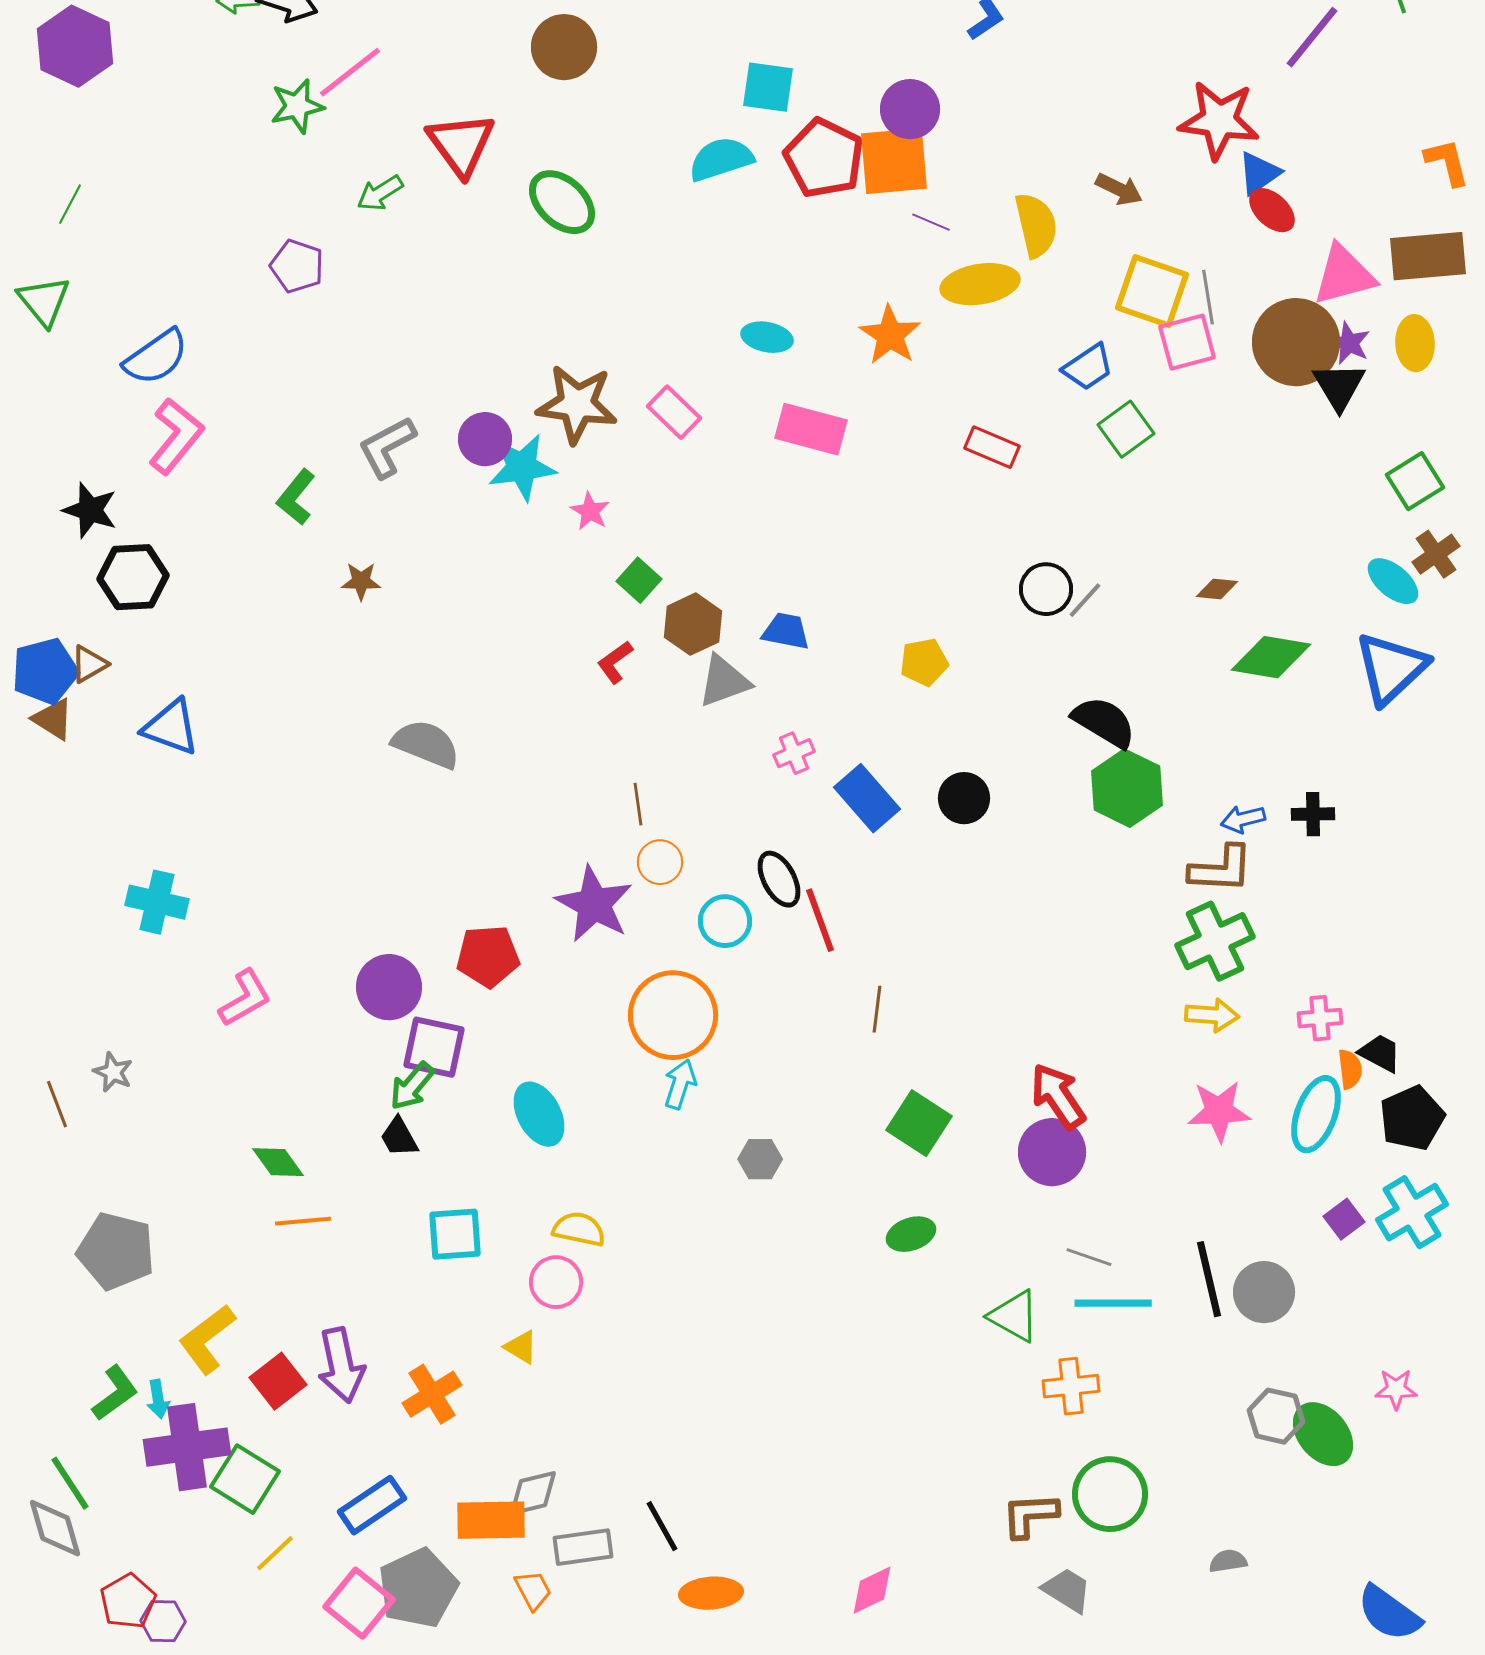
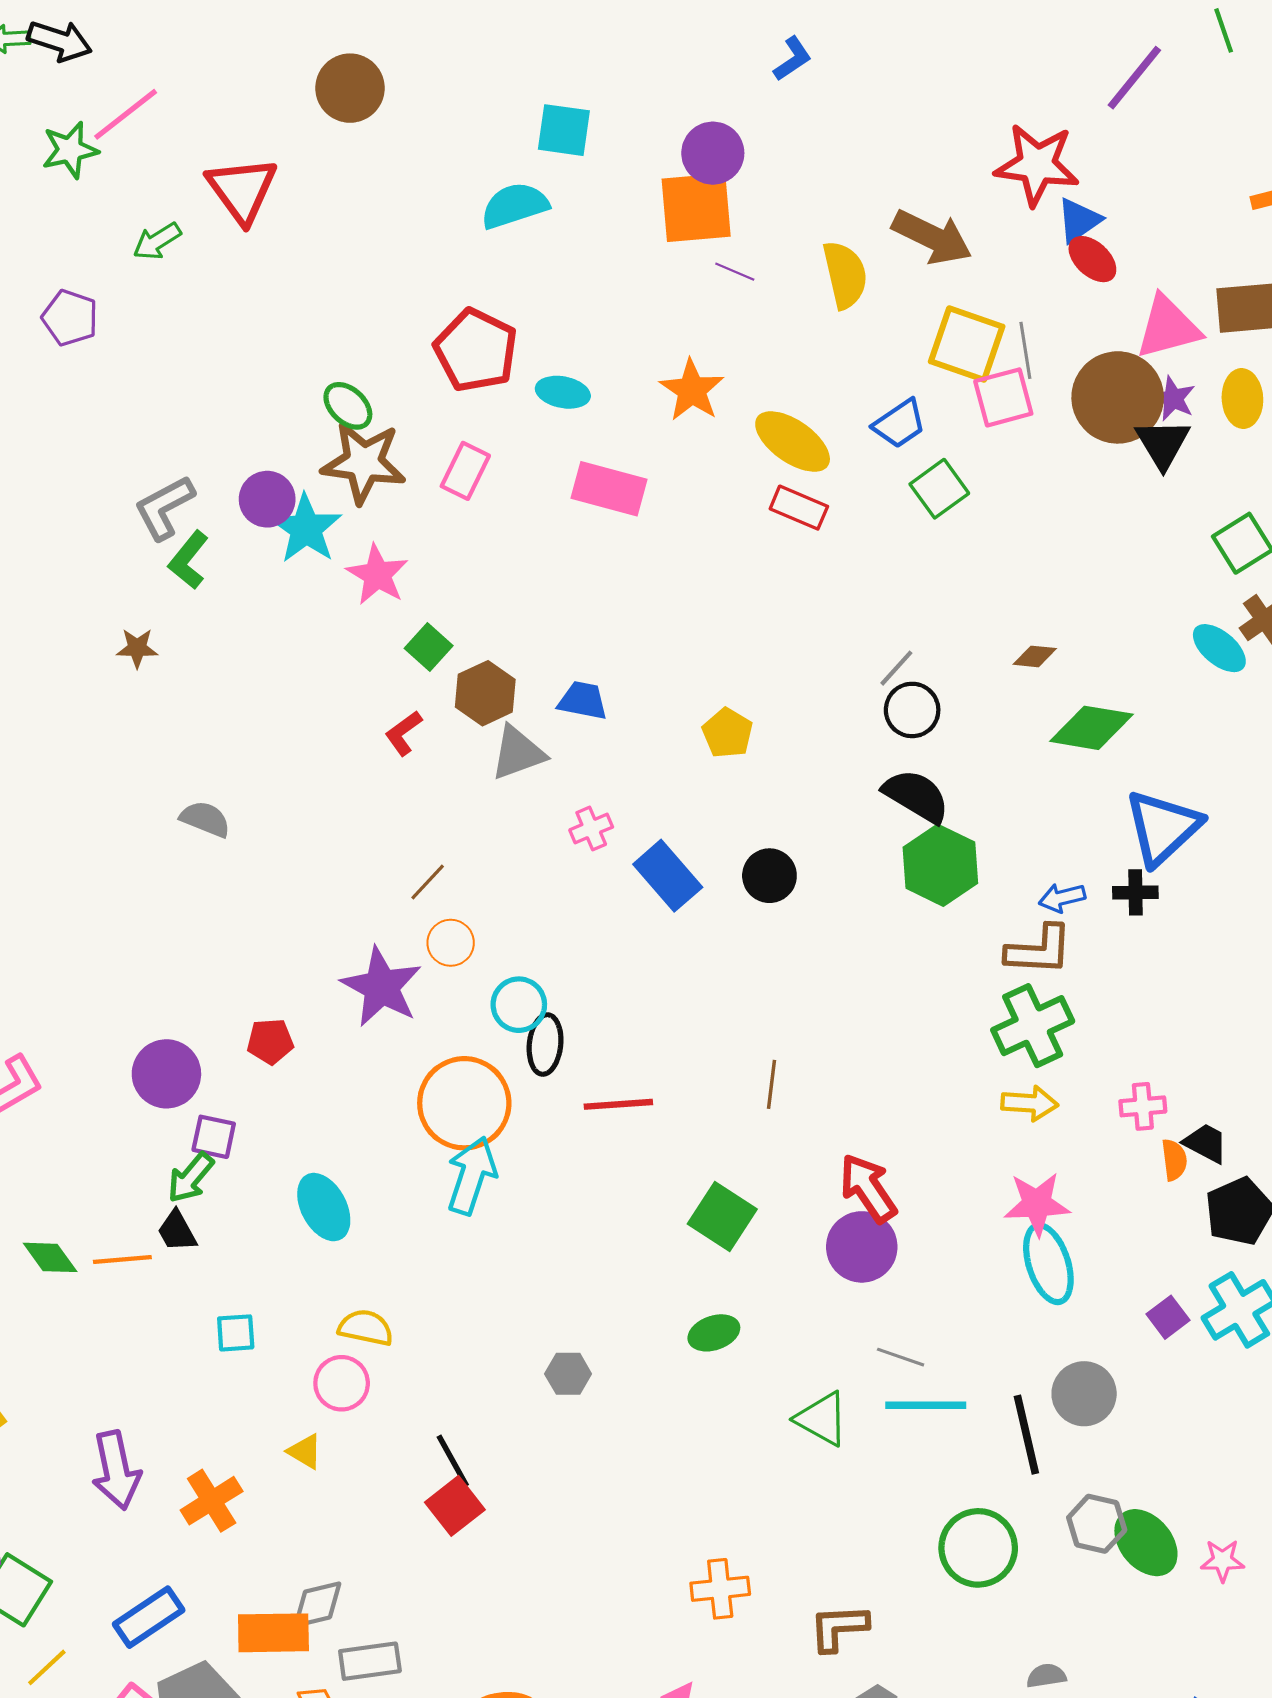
red pentagon: (824, 158) -> (476, 350), moved
brown arrow: (1119, 189) -> (932, 237), size x1.6
green ellipse: (562, 202) -> (348, 406), moved, size x0.7
yellow ellipse: (980, 284) -> (793, 442), moved, turned 44
pink rectangle: (674, 412) -> (465, 471), turned 72
cyan star: (522, 467) -> (306, 529), turned -30
green L-shape: (296, 497) -> (188, 560), moved
pink star: (590, 511) -> (377, 575), size x1.5
black circle: (1046, 589) -> (912, 710), moved
yellow pentagon: (924, 662) -> (728, 733), turned -30
blue triangle: (1391, 668) -> (1163, 827), moved
gray semicircle: (426, 744) -> (205, 819), size x0.7
brown line: (638, 804) -> (428, 882), turned 51
black ellipse: (779, 879) -> (545, 1045), moved, turned 34
red line: (820, 920) -> (618, 1104), moved, turned -74
red pentagon: (488, 956) -> (270, 1041), size x0.7
brown line: (877, 1009) -> (772, 1084), moved
purple square: (434, 1047) -> (214, 1137), size x0.7
cyan arrow: (680, 1084) -> (472, 1176), size x1.5
cyan ellipse: (1316, 1114) -> (1048, 1264), moved, turned -38
gray hexagon: (760, 1159) -> (568, 1374), moved
orange line: (303, 1221) -> (122, 1259), moved
cyan square: (455, 1234) -> (236, 1333), size x0.7
black line: (1209, 1279) -> (1026, 1435), moved
red square: (278, 1381) -> (455, 1506), moved
orange cross: (1071, 1386) -> (720, 1589), moved
pink star: (1396, 1389) -> (1222, 1560), moved
green circle: (1110, 1494) -> (978, 1548), moved
black line: (662, 1526) -> (453, 1461), moved

